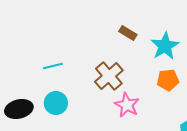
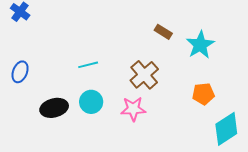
orange pentagon: (168, 80) -> (203, 94), moved
pink star: (127, 105) -> (133, 109), moved, turned -30

